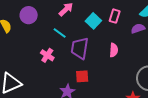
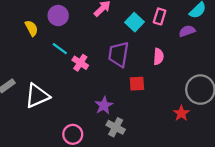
cyan line: (60, 33) -> (60, 49), moved
red square: (82, 76) -> (137, 84), moved

